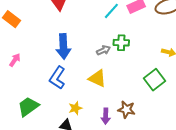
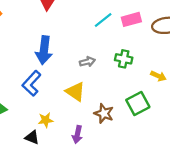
green cross: (121, 43) -> (124, 59), moved
brown star: (126, 110) -> (104, 113), moved

